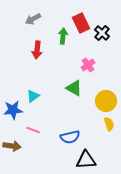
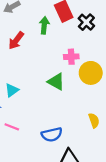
red arrow: (37, 50) -> (16, 40), turned 30
pink cross: (88, 65) -> (71, 57), turned 32
yellow circle: (106, 101) -> (91, 73), moved

